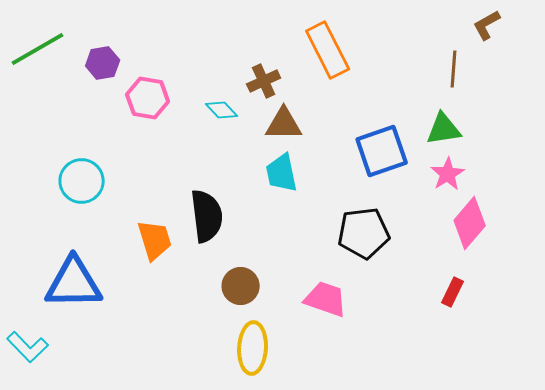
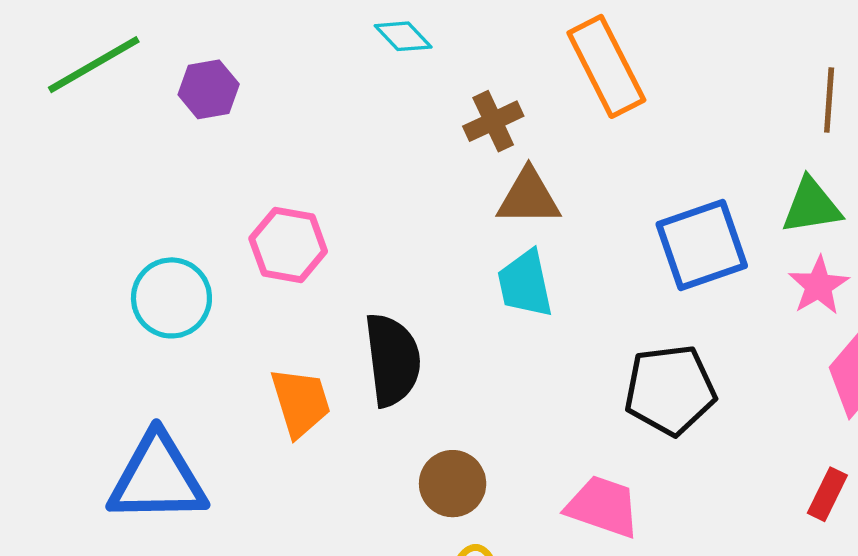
pink hexagon: (148, 98) -> (288, 245), moved
cyan diamond: (222, 110) -> (403, 36), moved

